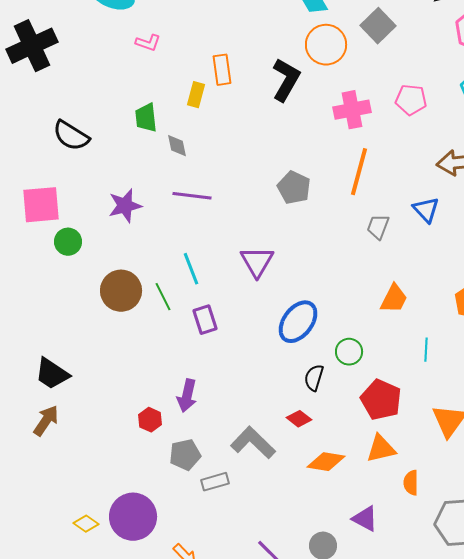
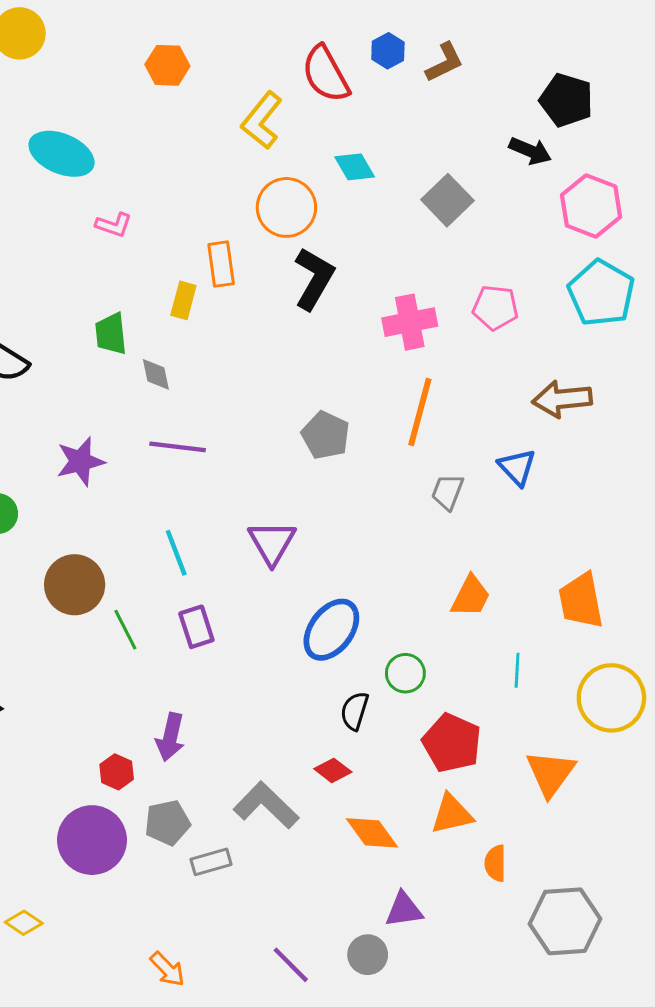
orange circle: (326, 45) -> (286, 207), moved
green line: (163, 297) -> (125, 630), moved
orange diamond: (326, 462) -> (372, 833), turned 45
purple circle: (133, 517) -> (92, 840), moved
purple triangle: (365, 519) -> (404, 910), moved, turned -36

